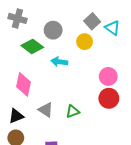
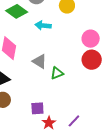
gray triangle: (46, 110) -> (40, 61), moved

